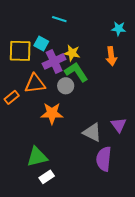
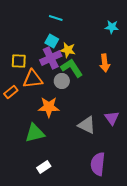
cyan square: (41, 43) -> (52, 41), moved
yellow square: (20, 51) -> (19, 61), moved, size x0.7
orange arrow: (111, 56) -> (105, 63), moved
green triangle: (37, 157) -> (35, 133), moved
purple semicircle: (104, 159) -> (98, 164), moved

